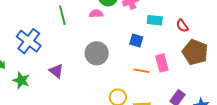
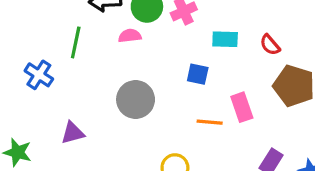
green line: (62, 15) -> (76, 42), turned 30
blue cross: (29, 41) -> (39, 75), moved, size x0.7
purple triangle: (56, 71) -> (73, 133), turned -49

